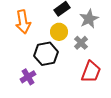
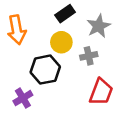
gray cross: (81, 43) -> (89, 56), turned 32

